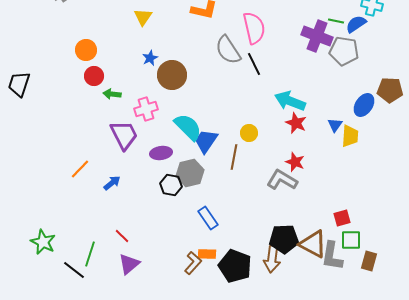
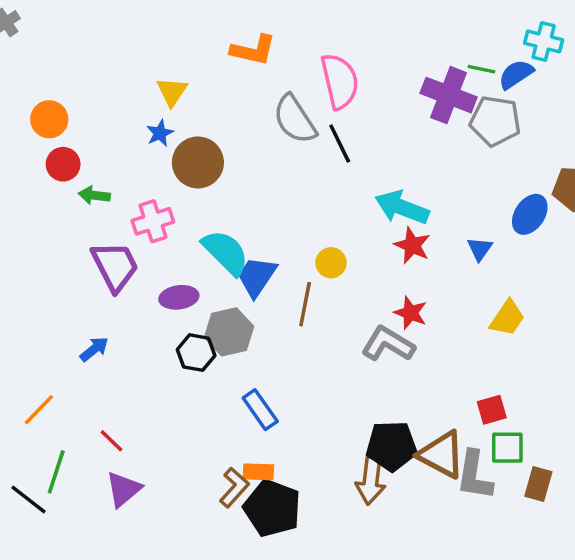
yellow triangle: (143, 17) -> (172, 92), moved
yellow trapezoid: (350, 136) -> (507, 318), moved, turned 30
orange line: (80, 169) -> (39, 410), moved
black pentagon: (235, 266) -> (272, 508), moved

